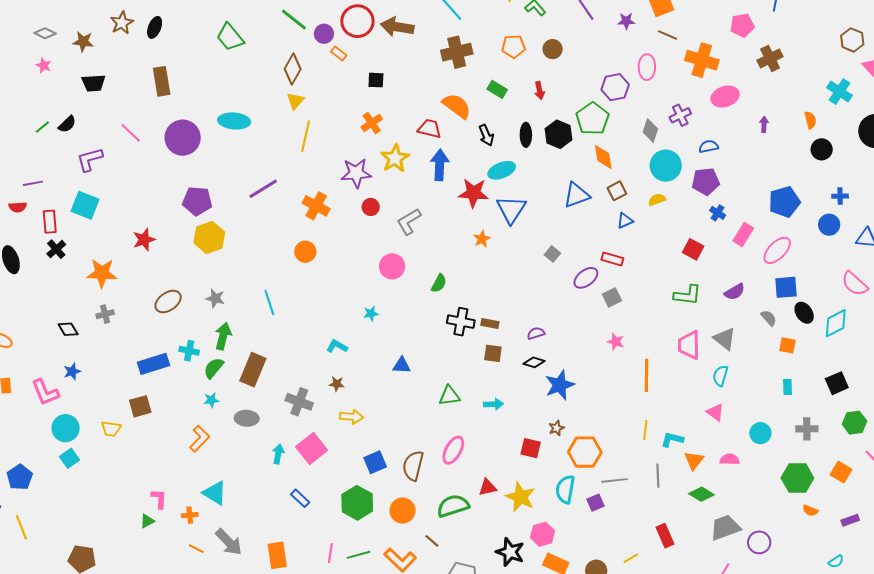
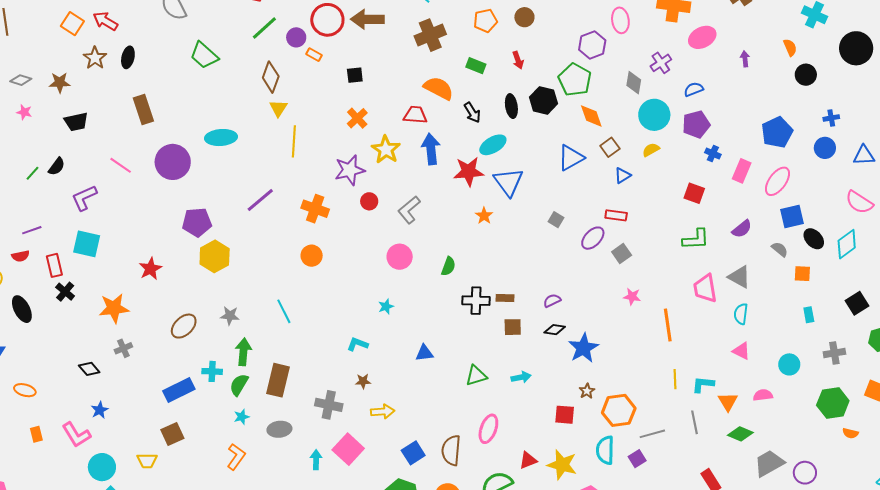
green line: (294, 20) -> (264, 28), turned -72

